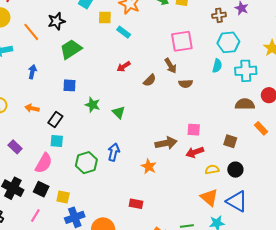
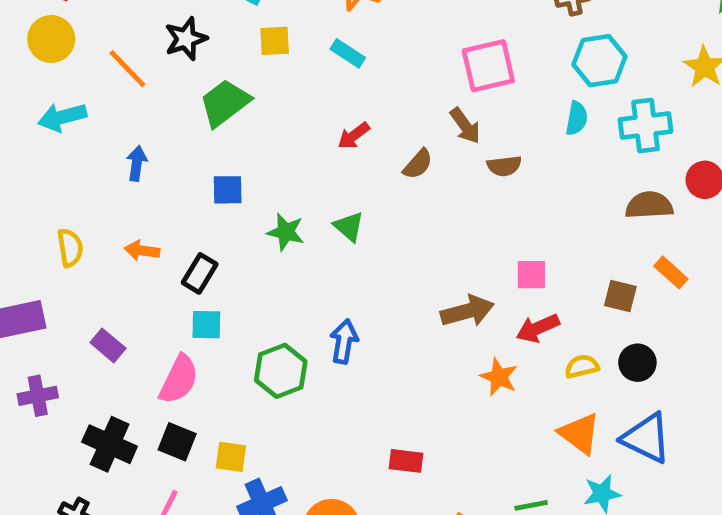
yellow square: (105, 18) -> (275, 41), moved
green triangle: (119, 112) -> (349, 227), moved
orange rectangle: (261, 128) -> (671, 272), moved
orange star: (149, 166) -> (499, 377), moved

